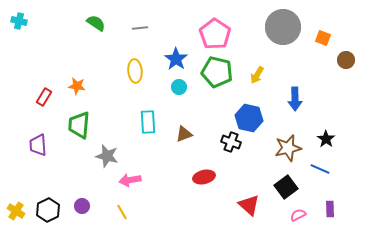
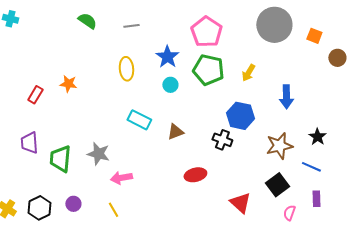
cyan rectangle: (148, 122) -> (139, 120), turned -60
green trapezoid: (79, 125) -> (60, 159), moved
purple rectangle: (330, 209) -> (316, 199), moved
pink semicircle: (298, 215) -> (289, 213), turned -42

